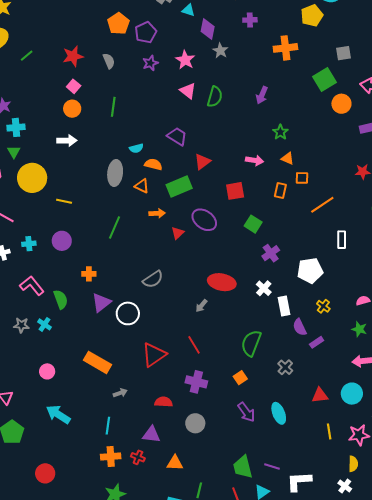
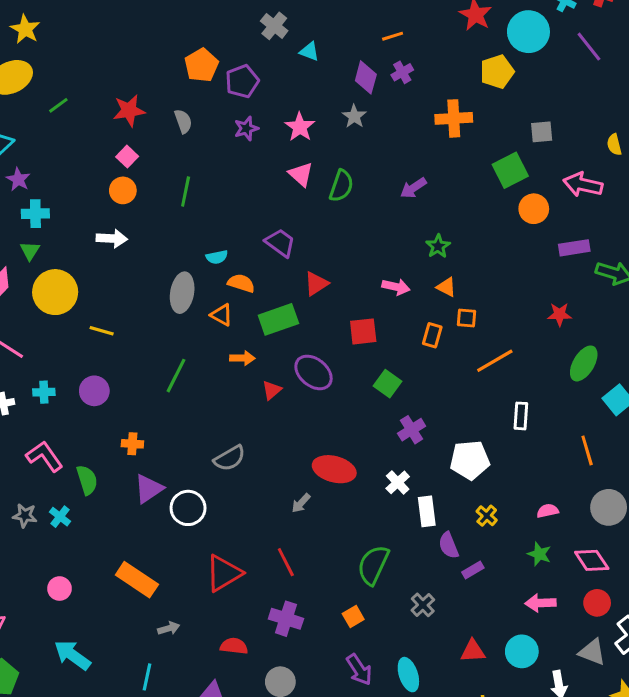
purple cross: (250, 20) -> (402, 72), turned -32
purple diamond: (208, 29) -> (366, 77), moved
purple arrow: (262, 95) -> (413, 188), turned 30

